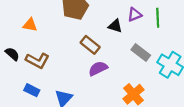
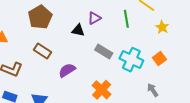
green line: (158, 18) -> (126, 19), moved
brown rectangle: (90, 45) -> (43, 51), moved

